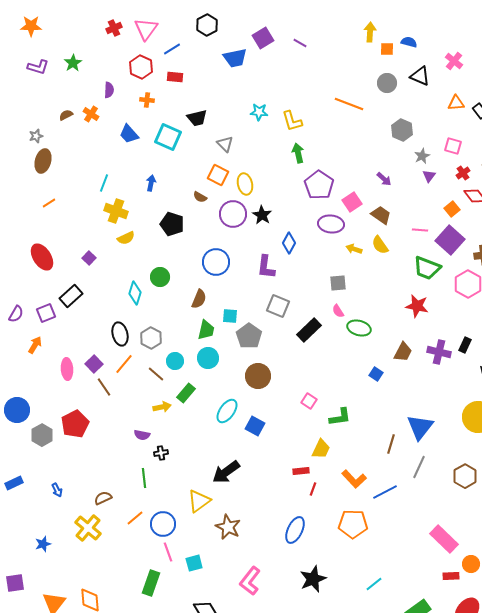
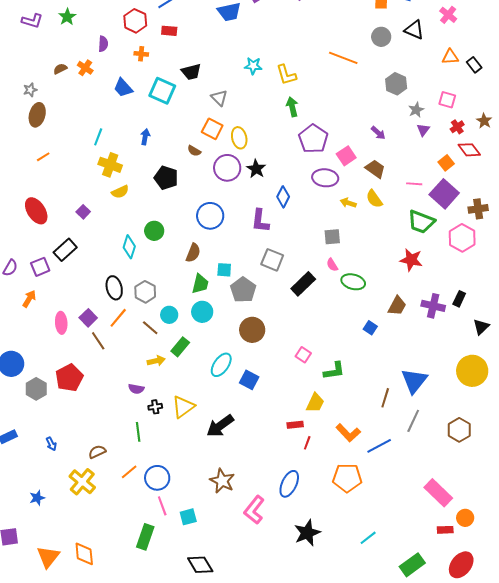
yellow triangle: (199, 501) -> (183, 407), moved
pink L-shape: (250, 581) -> (254, 510), moved

